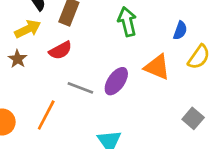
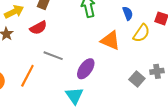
blue semicircle: (180, 30) -> (128, 13), turned -40
purple ellipse: (116, 81) -> (86, 69), moved

